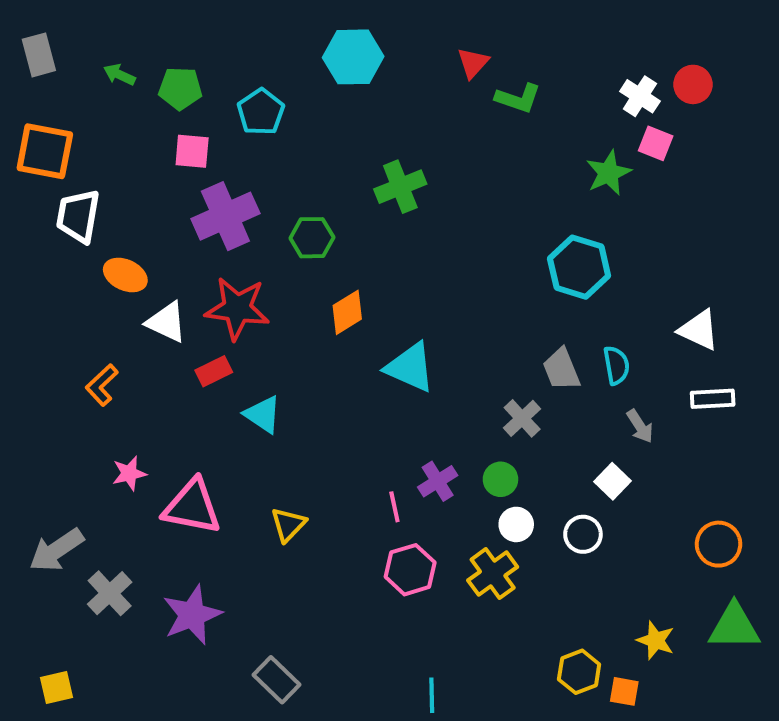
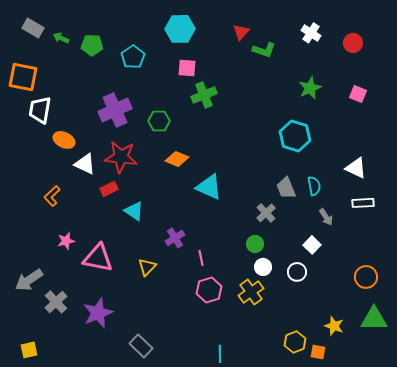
gray rectangle: (39, 55) -> (33, 28), moved, turned -45
white cross: (640, 96) -> (311, 33), moved
pink square: (656, 143) -> (358, 94), moved
pink square: (192, 151) -> (187, 68), moved
orange diamond: (347, 312) -> (177, 159), turned 55
purple cross: (438, 481) -> (175, 238), moved

